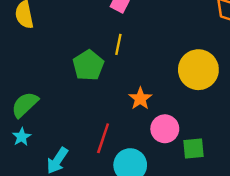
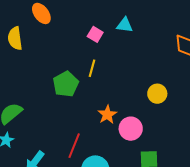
yellow circle: (198, 70) -> (157, 94), size x0.6
pink circle: (165, 129) -> (131, 129), moved

